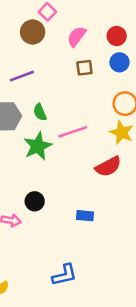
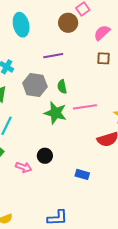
green star: (38, 146) -> (55, 113), turned 30

